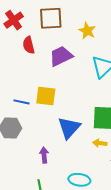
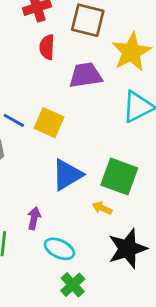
yellow star: (87, 31) -> (131, 52), size x1.6
purple arrow: (44, 155) -> (34, 218), moved

